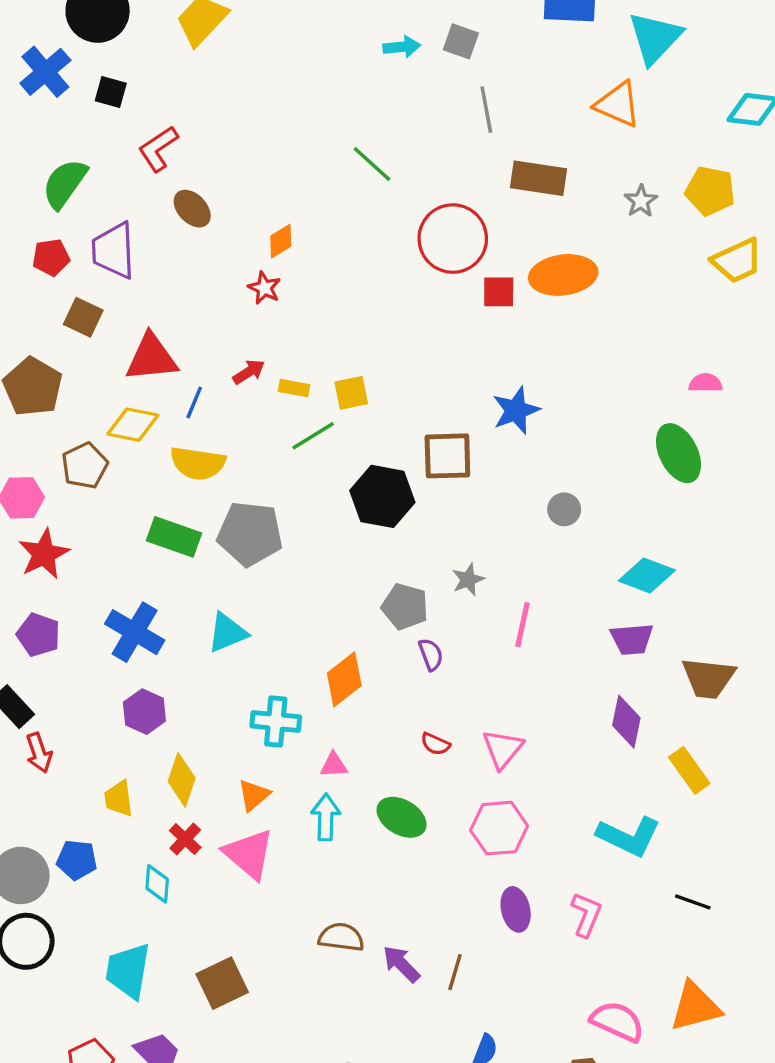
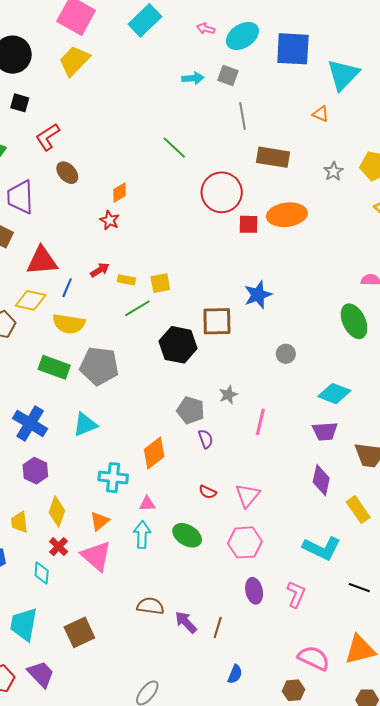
orange triangle: (618, 104) -> (321, 114), size x0.6

